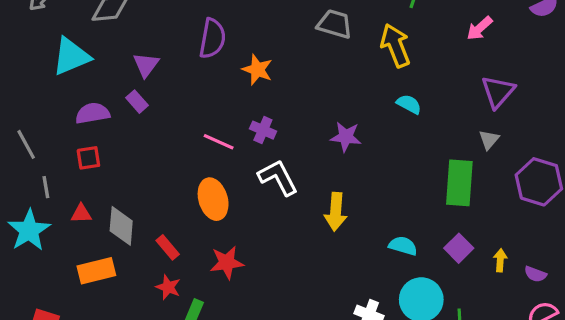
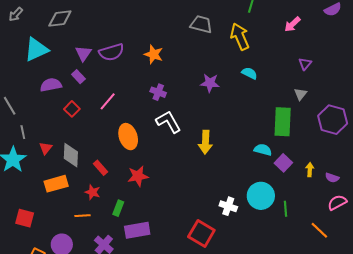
purple semicircle: (212, 38) -> (111, 52), moved, turned 65
purple triangle: (498, 92) -> (305, 64), size x0.6
purple star: (346, 137) -> (210, 83), moved
pink line: (219, 142) -> (108, 101), moved, turned -72
red square: (88, 158) -> (72, 109), moved, turned -35
red triangle: (81, 214) -> (46, 148), turned -48
cyan semicircle: (403, 246) -> (263, 150), moved
red star: (168, 287) -> (93, 192), moved

